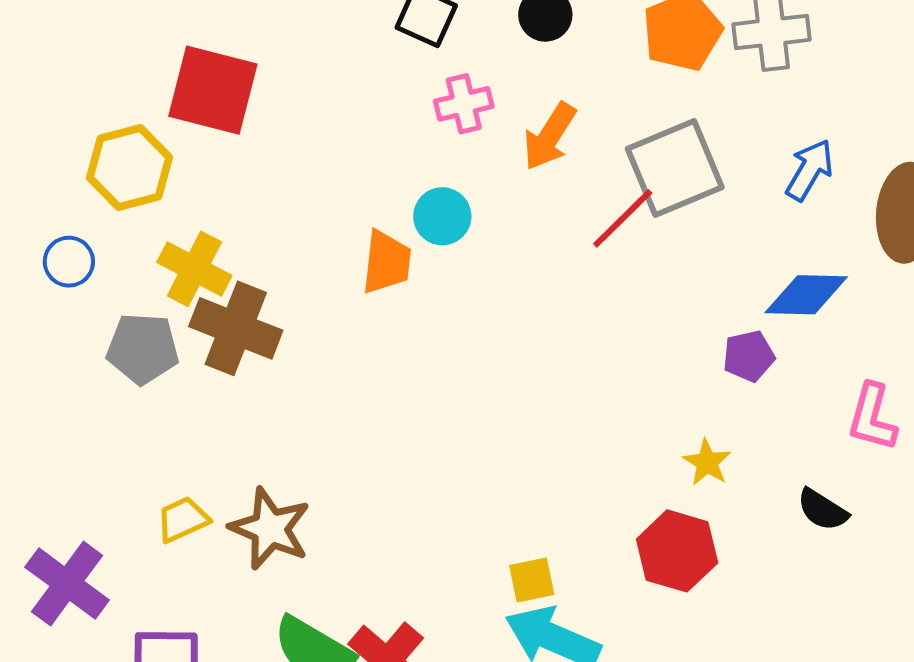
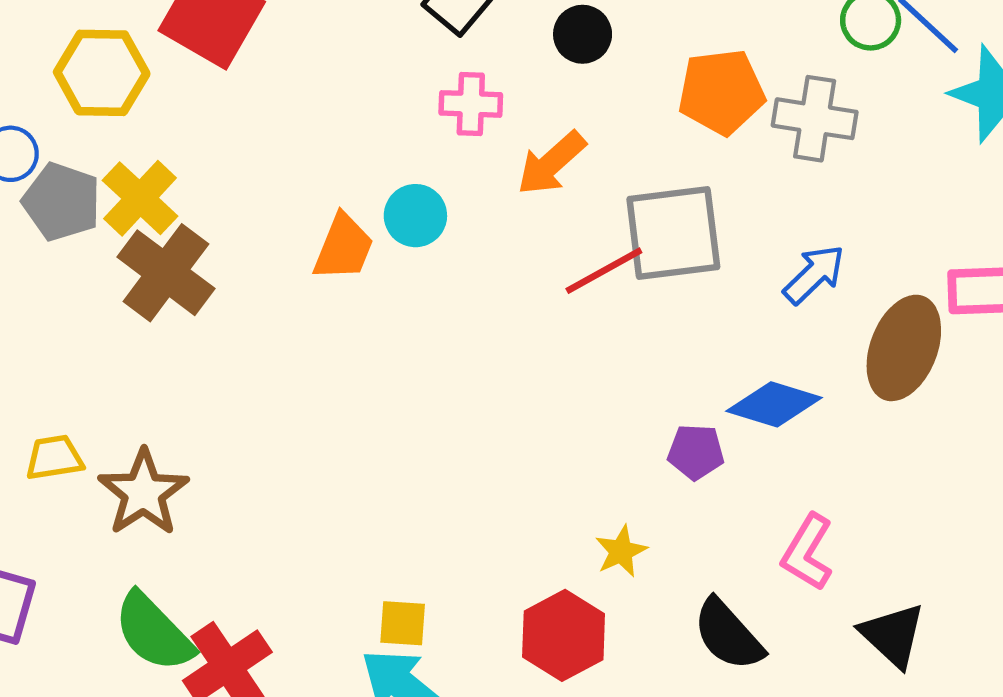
gray pentagon: (143, 349) -> (62, 202), moved
black semicircle: (822, 510) -> (728, 635), size x1.4

